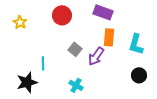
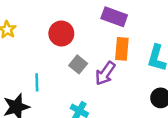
red circle: (62, 15) -> (61, 34), moved

